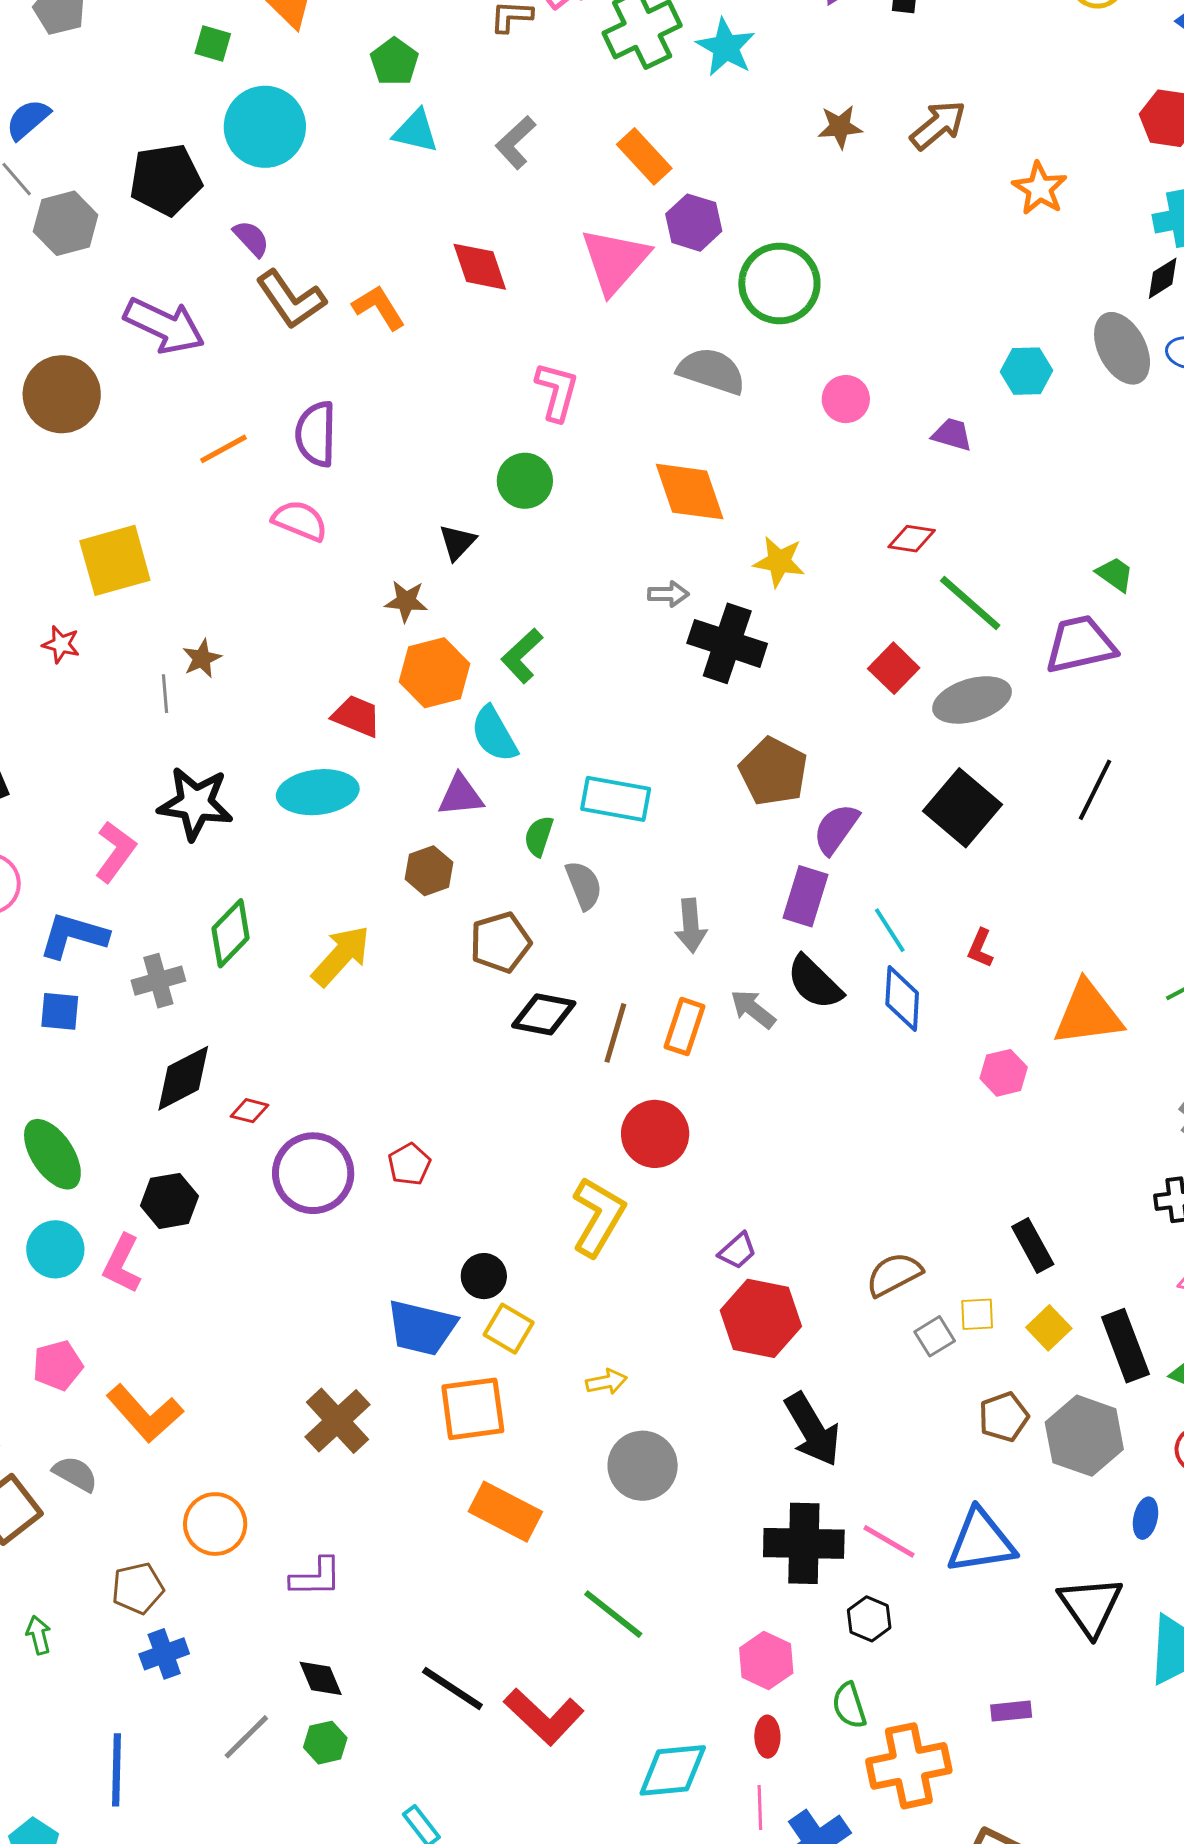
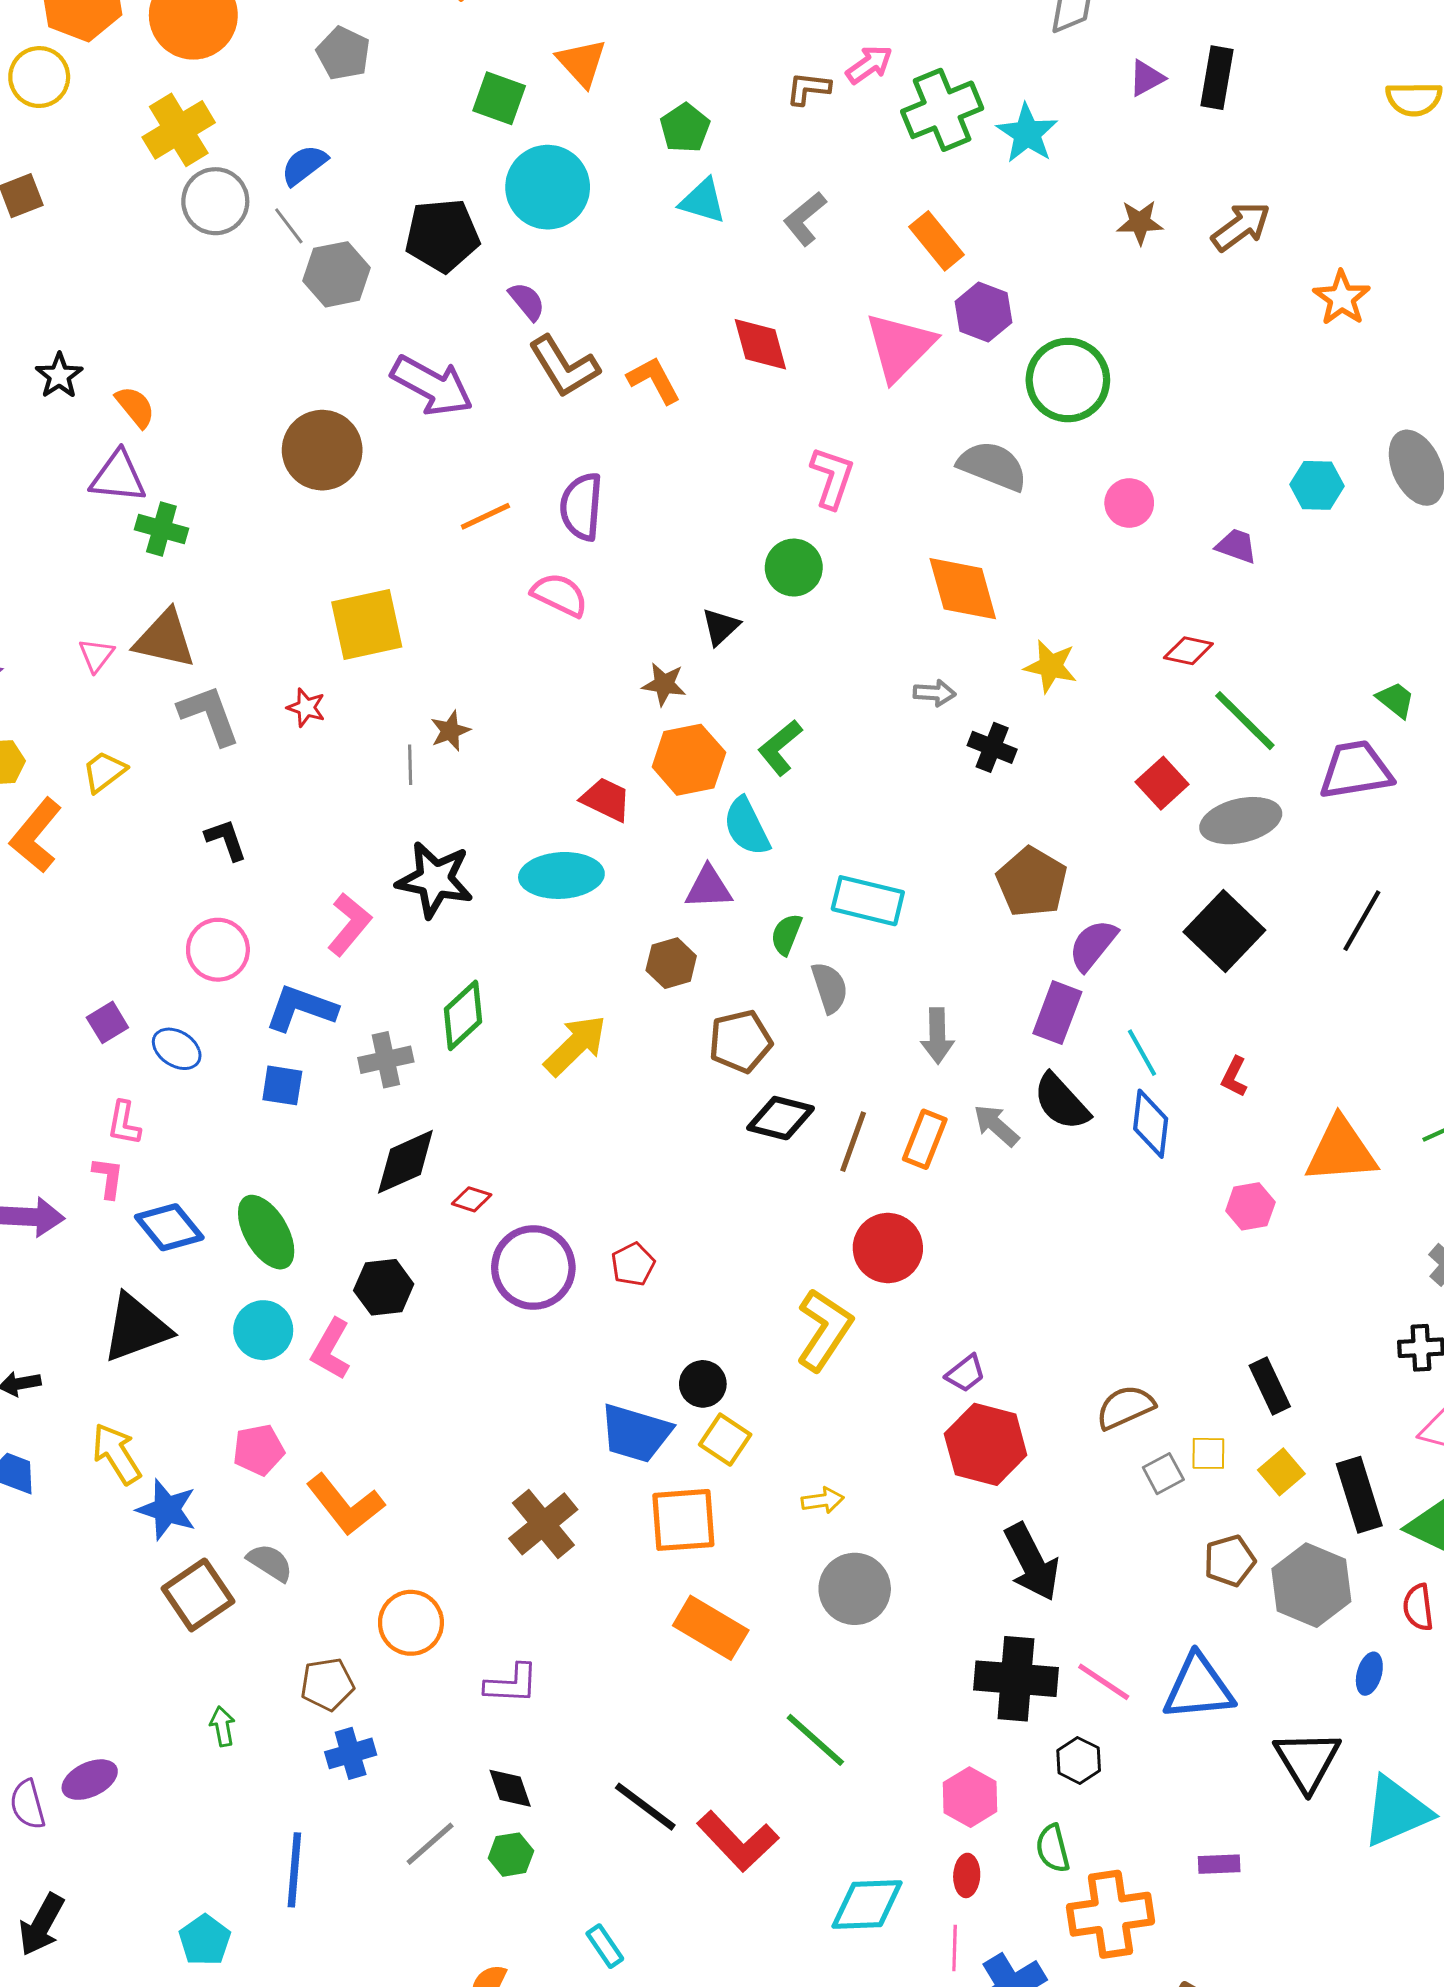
green square: (213, 44) -> (499, 98), size x1.4
black cross: (727, 643) -> (992, 747), size x0.6

